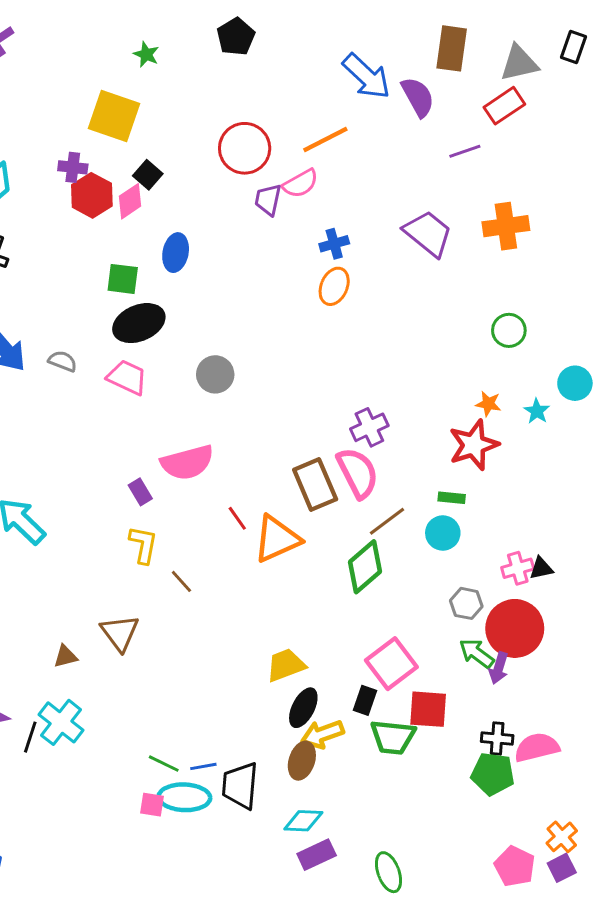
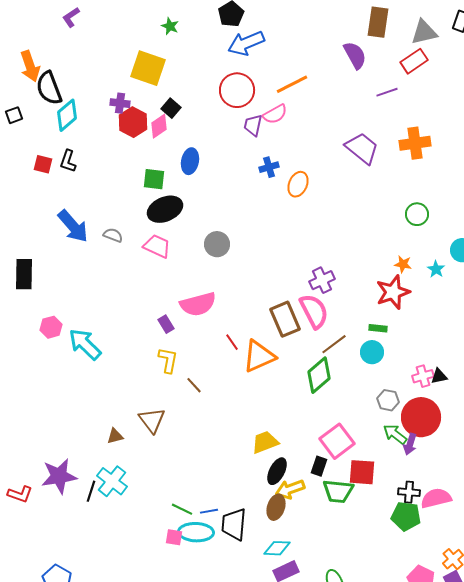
blue arrow: (366, 76) -> (246, 43), moved, turned 114
blue cross: (334, 244) -> (269, 167), moved

